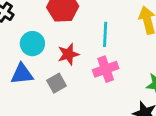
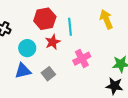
cyan line: (105, 34) -> (70, 27), moved
red star: (68, 54) -> (53, 42), moved

